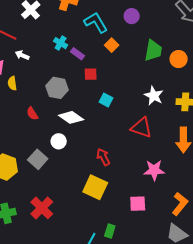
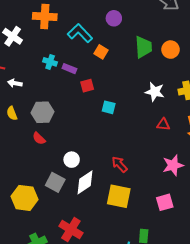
gray hexagon: (57, 88) -> (43, 112), moved
white diamond: (71, 117) -> (85, 182), moved, turned -55
red triangle: (141, 128) -> (163, 124), moved, size x0.6

